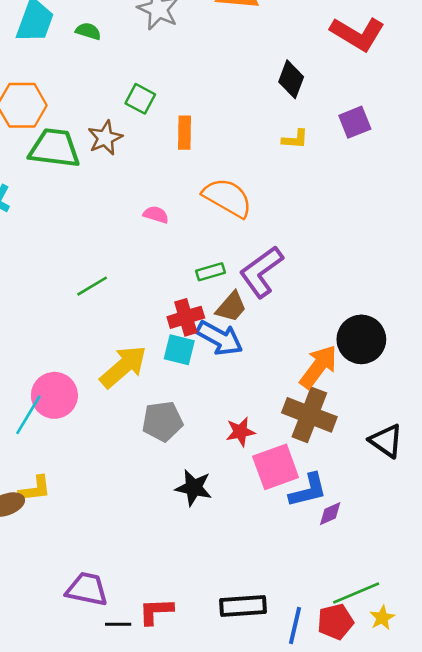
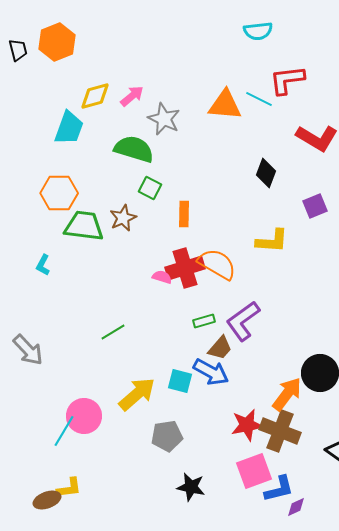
green semicircle: (88, 31) -> (134, 149), moved, size x2.0
yellow L-shape: (295, 139) -> (272, 241), moved, size x1.6
red cross: (186, 317) -> (185, 268), moved, size x1.4
red star: (240, 432) -> (247, 425), moved, size x1.4

